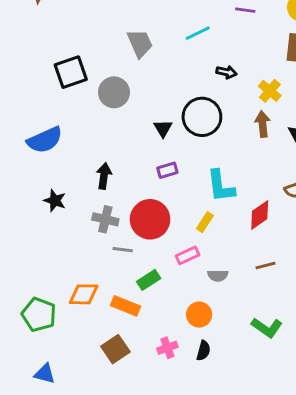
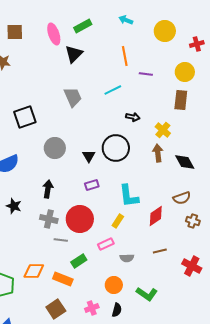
gray circle: (114, 92) -> (55, 148), moved
green L-shape: (267, 328) -> (147, 294), moved

